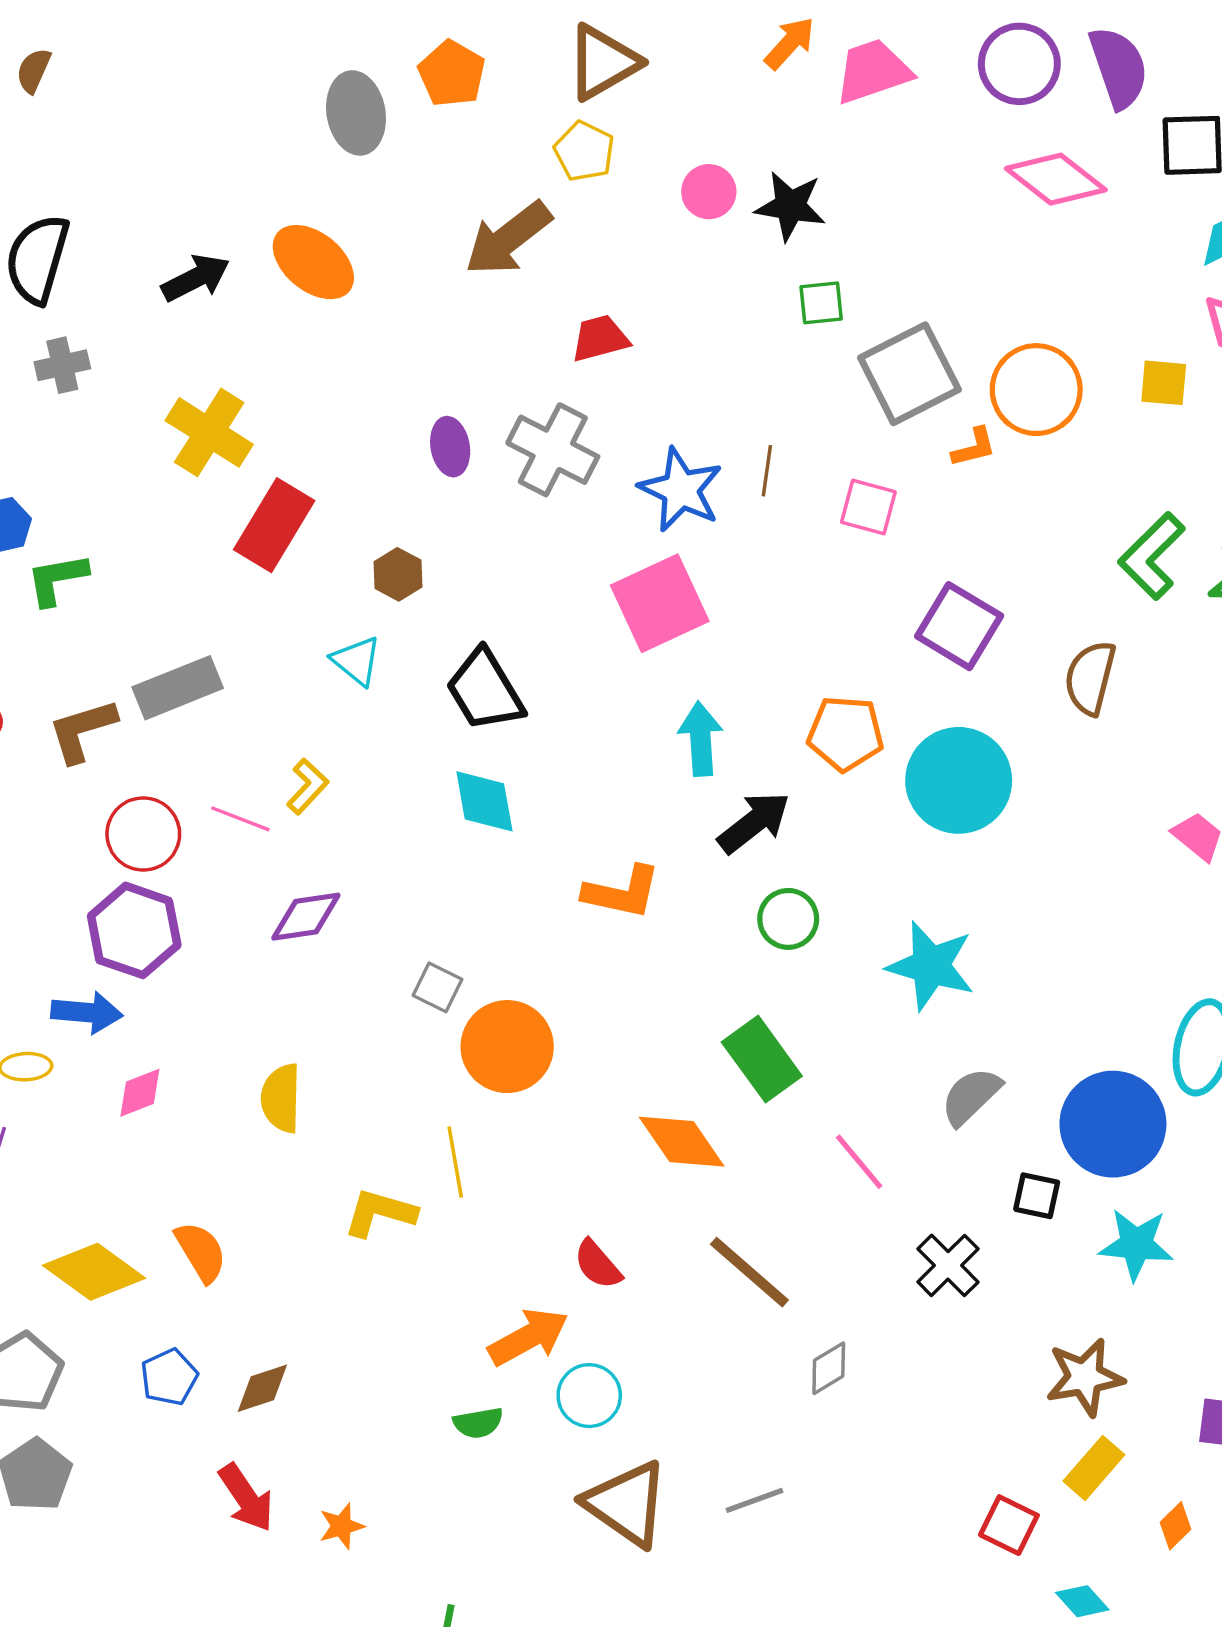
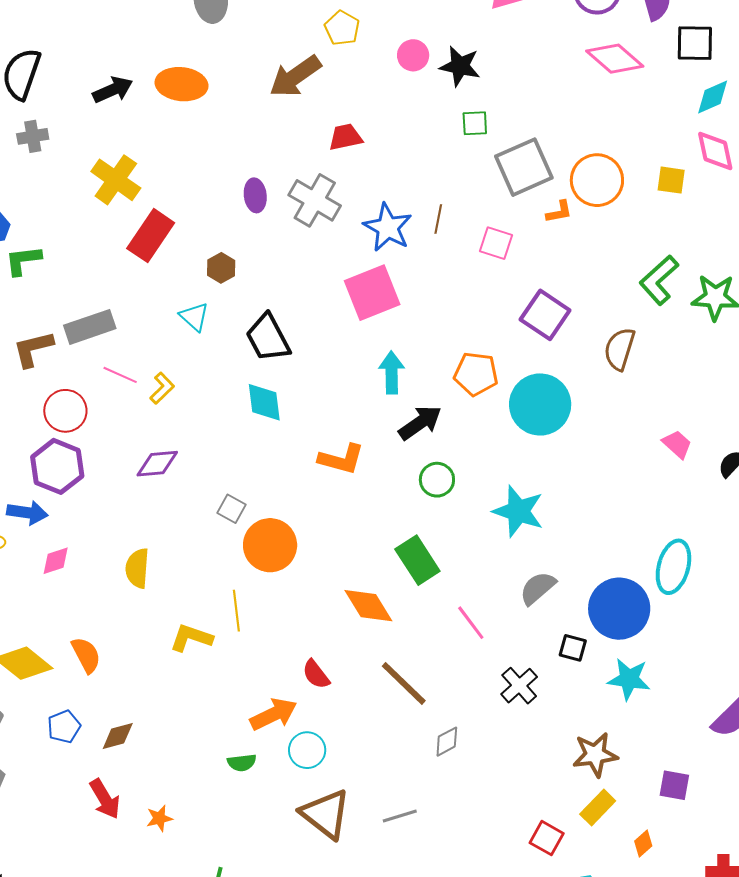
orange ellipse: (313, 262) -> (181, 84), turned -36
pink line: (240, 819) -> (120, 375), moved

